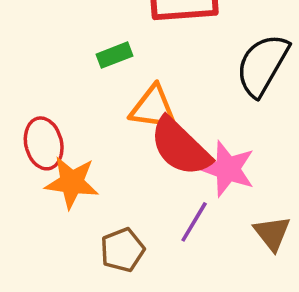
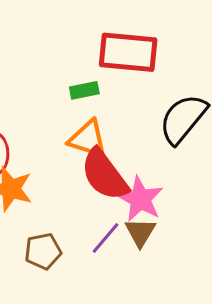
green rectangle: (115, 55) -> (84, 90), moved
brown triangle: (272, 233) -> (140, 232), moved

